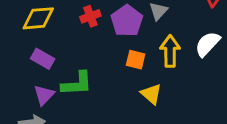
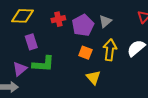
purple rectangle: (43, 59) -> (31, 42), moved, turned 35

